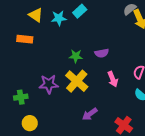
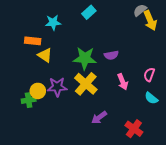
yellow triangle: (36, 15) -> (45, 55), moved
cyan star: (59, 18) -> (53, 22), moved
green star: (76, 56) -> (85, 58), size x1.6
yellow circle: (30, 123) -> (38, 91), moved

